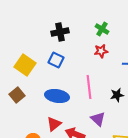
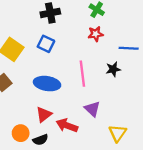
black star: (117, 95) -> (113, 69), moved

